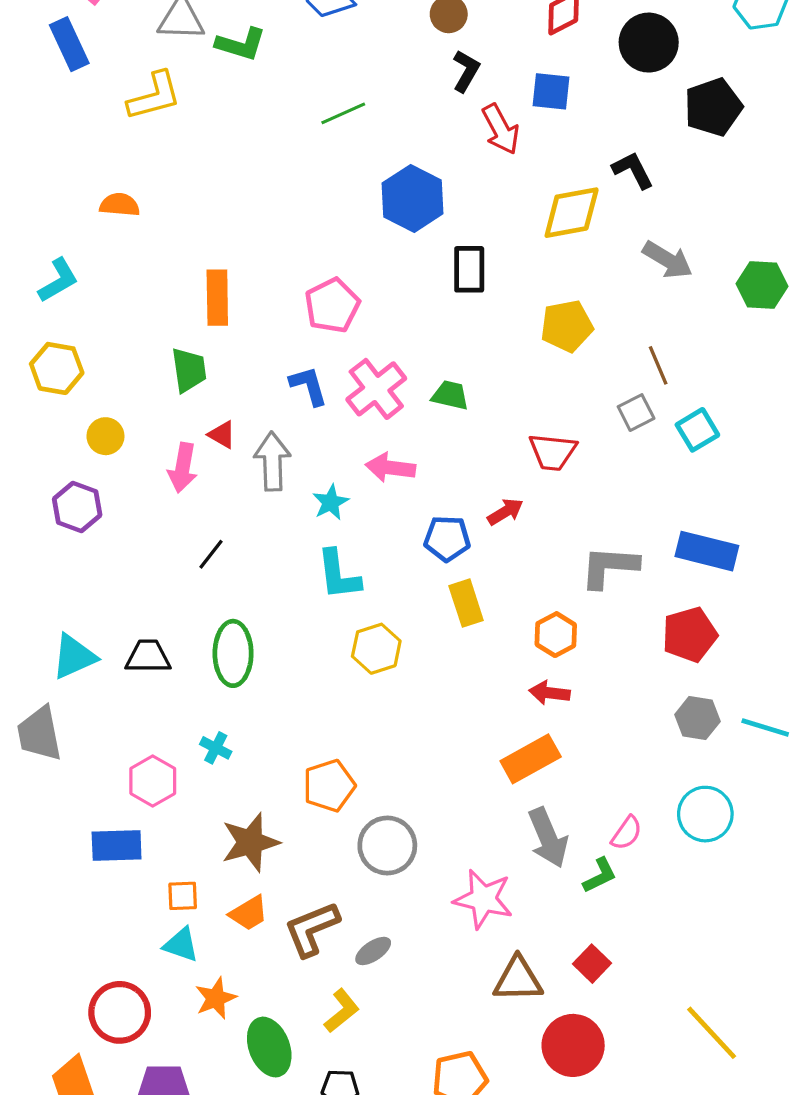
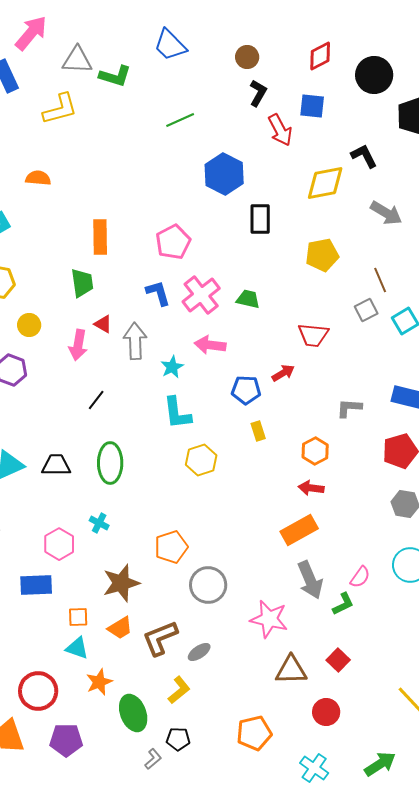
gray L-shape: (609, 567) -> (349, 408), size x0.7
yellow rectangle: (466, 603) -> (258, 431), size x0.7
red circle: (573, 1045) -> (326, 712), size x0.7

